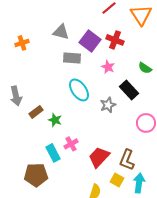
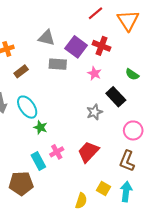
cyan ellipse: (79, 90) -> (27, 107), moved
brown rectangle: (36, 112) -> (21, 71), moved
red trapezoid: (99, 157) -> (88, 152), moved
brown L-shape: (127, 160) -> (127, 161), moved

